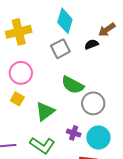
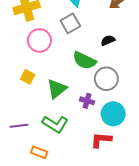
black semicircle: (91, 44) -> (108, 40), moved
pink circle: (21, 73) -> (39, 40), moved
purple cross: (74, 133) -> (87, 101), moved

